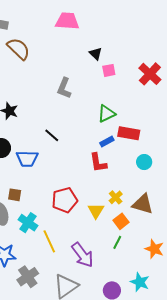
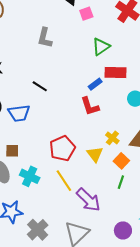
green triangle: (106, 114) -> (101, 47), moved
yellow line: (49, 241) -> (64, 181), moved

